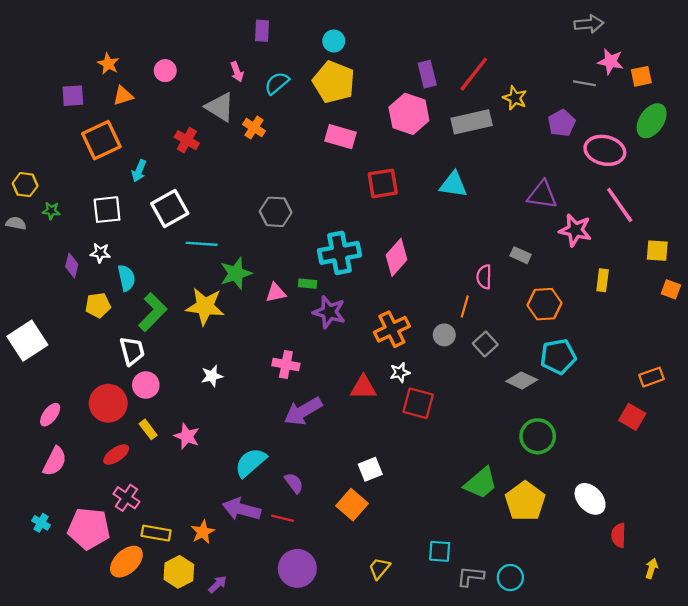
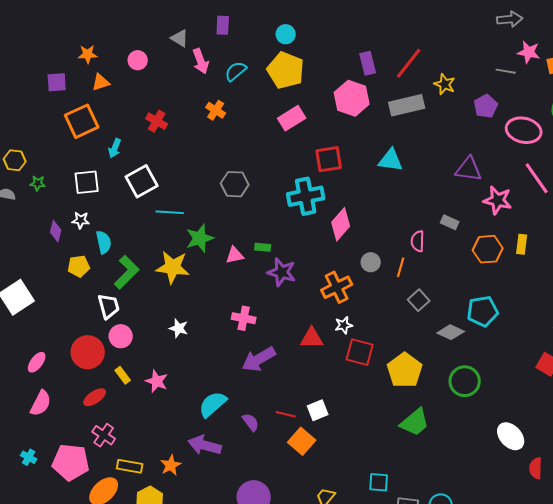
orange star: (108, 64) -> (88, 54), turned -30
pink arrow: (237, 72) -> (201, 61), size x1.4
gray triangle: (220, 107) -> (180, 38), moved, size x0.7
pink rectangle: (341, 137) -> (292, 118), turned -48
cyan cross: (339, 253) -> (306, 196), moved
orange hexagon: (544, 304) -> (488, 249), moved
gray circle: (444, 335) -> (371, 262), moved
white star: (212, 376) -> (179, 328), turned 30
yellow pentagon: (525, 501) -> (405, 370), moved
red line: (282, 518) -> (286, 414), moved

